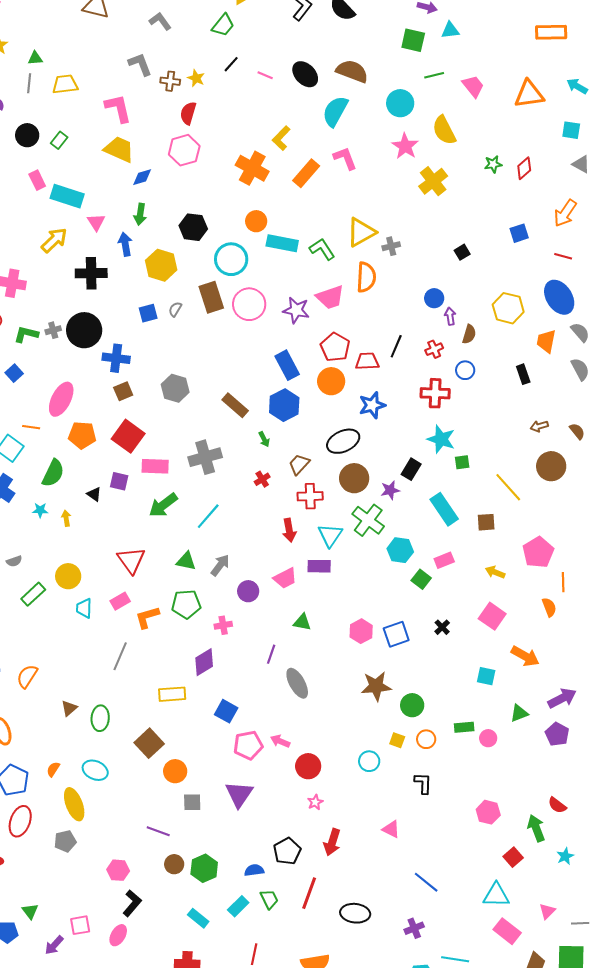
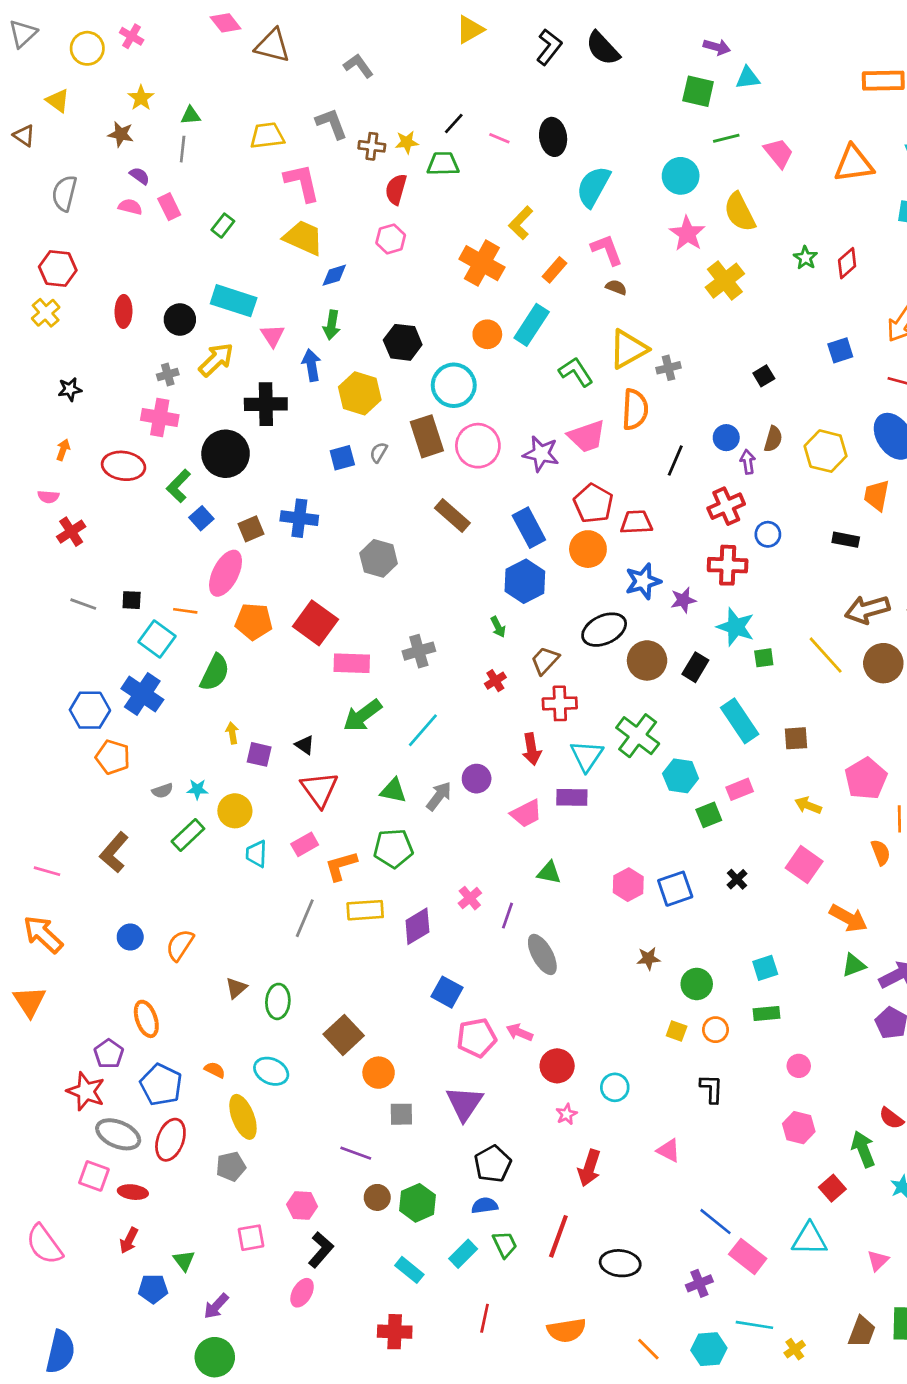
green trapezoid: (223, 25) -> (443, 164), moved, turned -130
brown semicircle: (352, 71) -> (616, 287), moved, size x0.5
black ellipse: (305, 74) -> (553, 137), turned 36
yellow star: (196, 78) -> (407, 142), turned -30
yellow trapezoid: (65, 84) -> (267, 136), moved
black circle: (27, 135) -> (180, 319), moved
pink hexagon: (184, 150) -> (391, 239), size x0.7
green star: (493, 164) -> (805, 258), turned -30
orange rectangle: (306, 173) -> (554, 270), size x0.7
pink rectangle: (37, 180) -> (169, 207), moved
cyan rectangle: (282, 243) -> (532, 325), moved, turned -68
gray cross: (53, 330) -> (168, 375), moved
black circle: (84, 330) -> (226, 454), moved
green L-shape: (26, 334) -> (179, 486), turned -60
brown semicircle: (469, 334) -> (773, 439), moved
black line: (396, 346) -> (675, 460), moved
red cross: (434, 349) -> (726, 506), size x1.5
blue square: (14, 373) -> (201, 518), moved
black rectangle: (523, 374) -> (846, 540), turned -60
brown square: (123, 391) -> (251, 529), moved
brown rectangle: (235, 405) -> (452, 515), moved
brown arrow: (539, 426) -> (867, 609), size x1.8
gray cross: (205, 457) -> (419, 651), size x0.7
brown circle: (354, 478) -> (647, 660), moved
purple square: (119, 481) -> (259, 754), moved
yellow line: (508, 487) -> (826, 655), moved
purple star: (390, 490) -> (683, 600), moved
black triangle: (94, 494) -> (305, 745), moved
cyan star: (40, 510) -> (197, 789), moved
green square: (421, 579) -> (709, 815), turned 30
purple circle: (248, 591) -> (477, 779), moved
pink cross: (223, 625) -> (470, 898), moved, turned -30
cyan square: (486, 676) -> (765, 968), moved, turned -30
brown star: (376, 686) -> (648, 958), size x0.6
yellow rectangle: (172, 694) -> (365, 910), moved
green triangle: (519, 713) -> (854, 965), moved
pink circle: (488, 738) -> (799, 1066), moved
cyan circle: (369, 761) -> (615, 1087), moved
orange semicircle: (53, 769) -> (215, 1070), turned 84
black pentagon: (287, 851) -> (493, 1164), moved
pink square: (80, 925) -> (251, 1238), moved
pink rectangle: (507, 931) -> (748, 1256), moved

